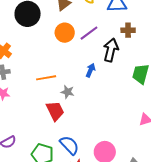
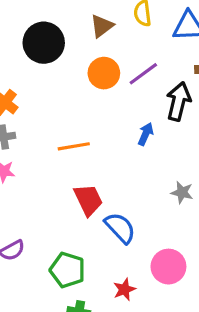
gray star: (67, 92) -> (182, 192), moved
blue semicircle: (69, 145) -> (120, 228), moved

